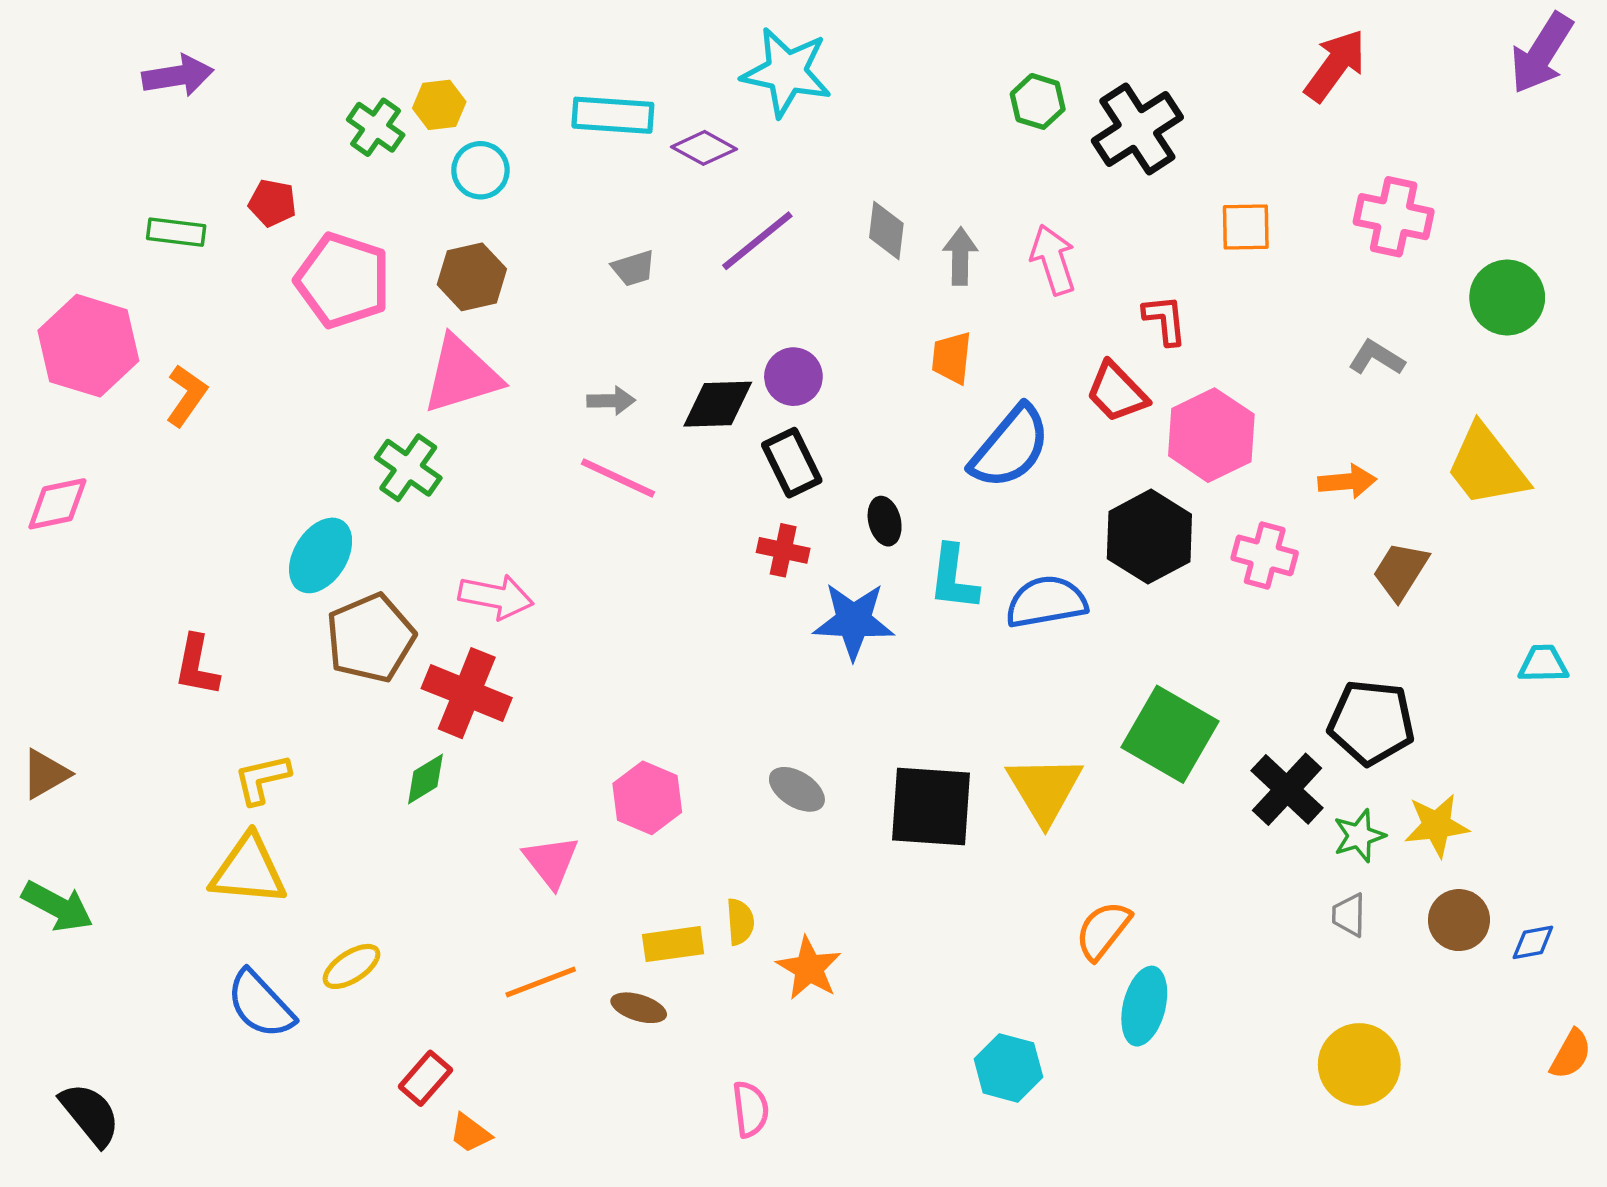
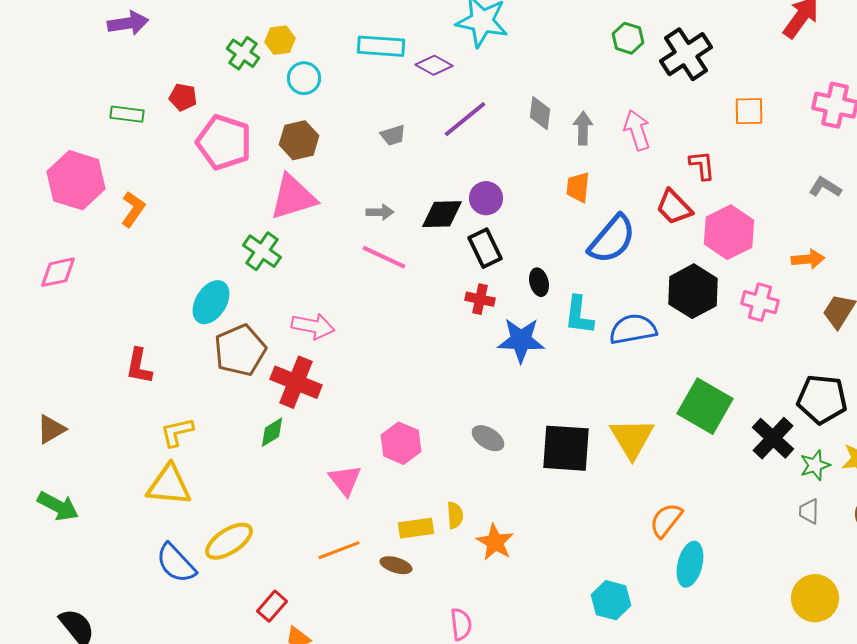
yellow ellipse: (351, 966) -> (229, 541), size x1.4

